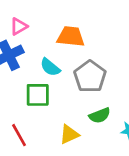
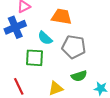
gray pentagon: (90, 77) -> (74, 47), turned -30

